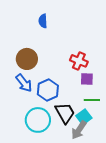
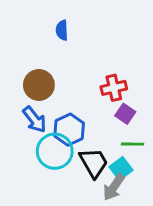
red cross: (79, 61) -> (114, 88), turned -36
purple square: (87, 79) -> (125, 114), turned 32
cyan circle: (38, 120) -> (55, 151), moved

